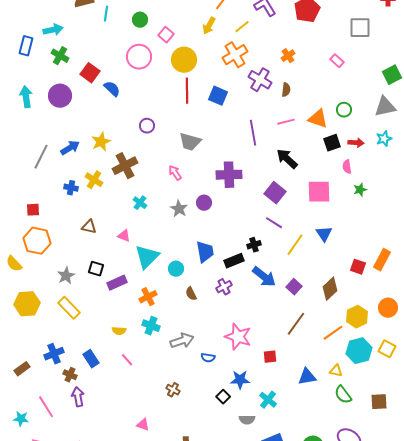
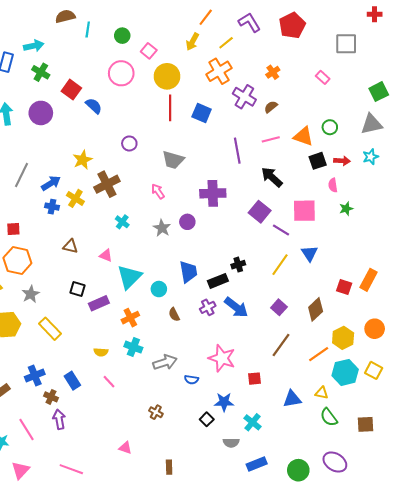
brown semicircle: (286, 90) -> (271, 107), turned -136
blue arrow: (70, 148) -> (51, 183), moved
purple line: (274, 223) -> (281, 230), moved
gray star: (66, 276) -> (31, 294), moved
blue arrow: (264, 277) -> (236, 307), moved

